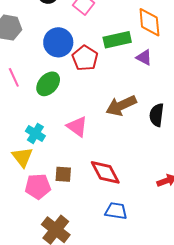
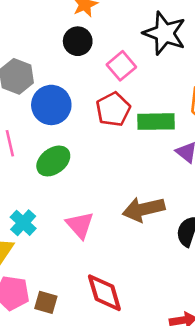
blue circle: (58, 42) -> (51, 105), moved
red pentagon: (85, 58) -> (113, 109), moved
brown square: (63, 174) -> (46, 302), moved

